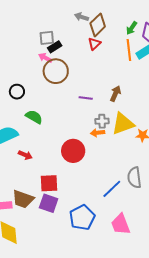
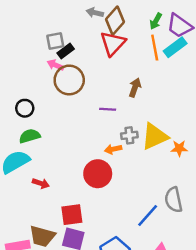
red triangle: (94, 44) -> (113, 43), size x1.6
brown arrow: (115, 94) -> (135, 88), moved
green semicircle: (34, 117) -> (30, 136), moved, turned -42
orange arrow: (98, 133) -> (113, 149), moved

